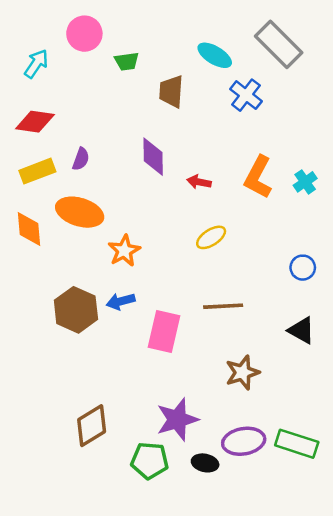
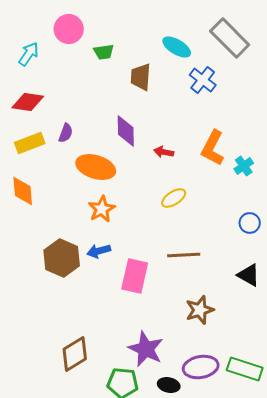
cyan cross: (305, 182) -> (244, 166), moved
orange ellipse: (80, 212) -> (96, 167), moved
purple star: (177, 420) -> (146, 349), turned -30

